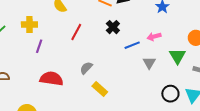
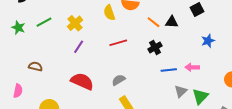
yellow cross: (29, 25) -> (75, 23), turned 35
red line: (76, 32) -> (118, 43), turned 30
green triangle: (177, 56) -> (200, 96), moved

